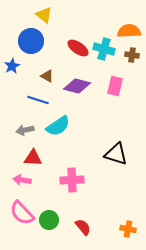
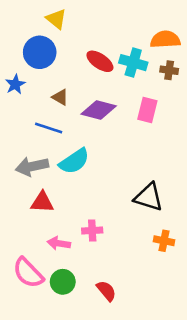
gray arrow: (25, 130) -> (32, 166), size x1.4
pink arrow: (22, 180) -> (59, 243), moved
pink cross: (72, 180) -> (92, 231), size x0.7
orange cross: (128, 229) -> (164, 241), moved

